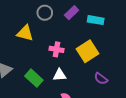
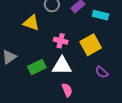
white triangle: (60, 75) -> (62, 66), size x1.5
green rectangle: (34, 78) -> (37, 67), turned -72

